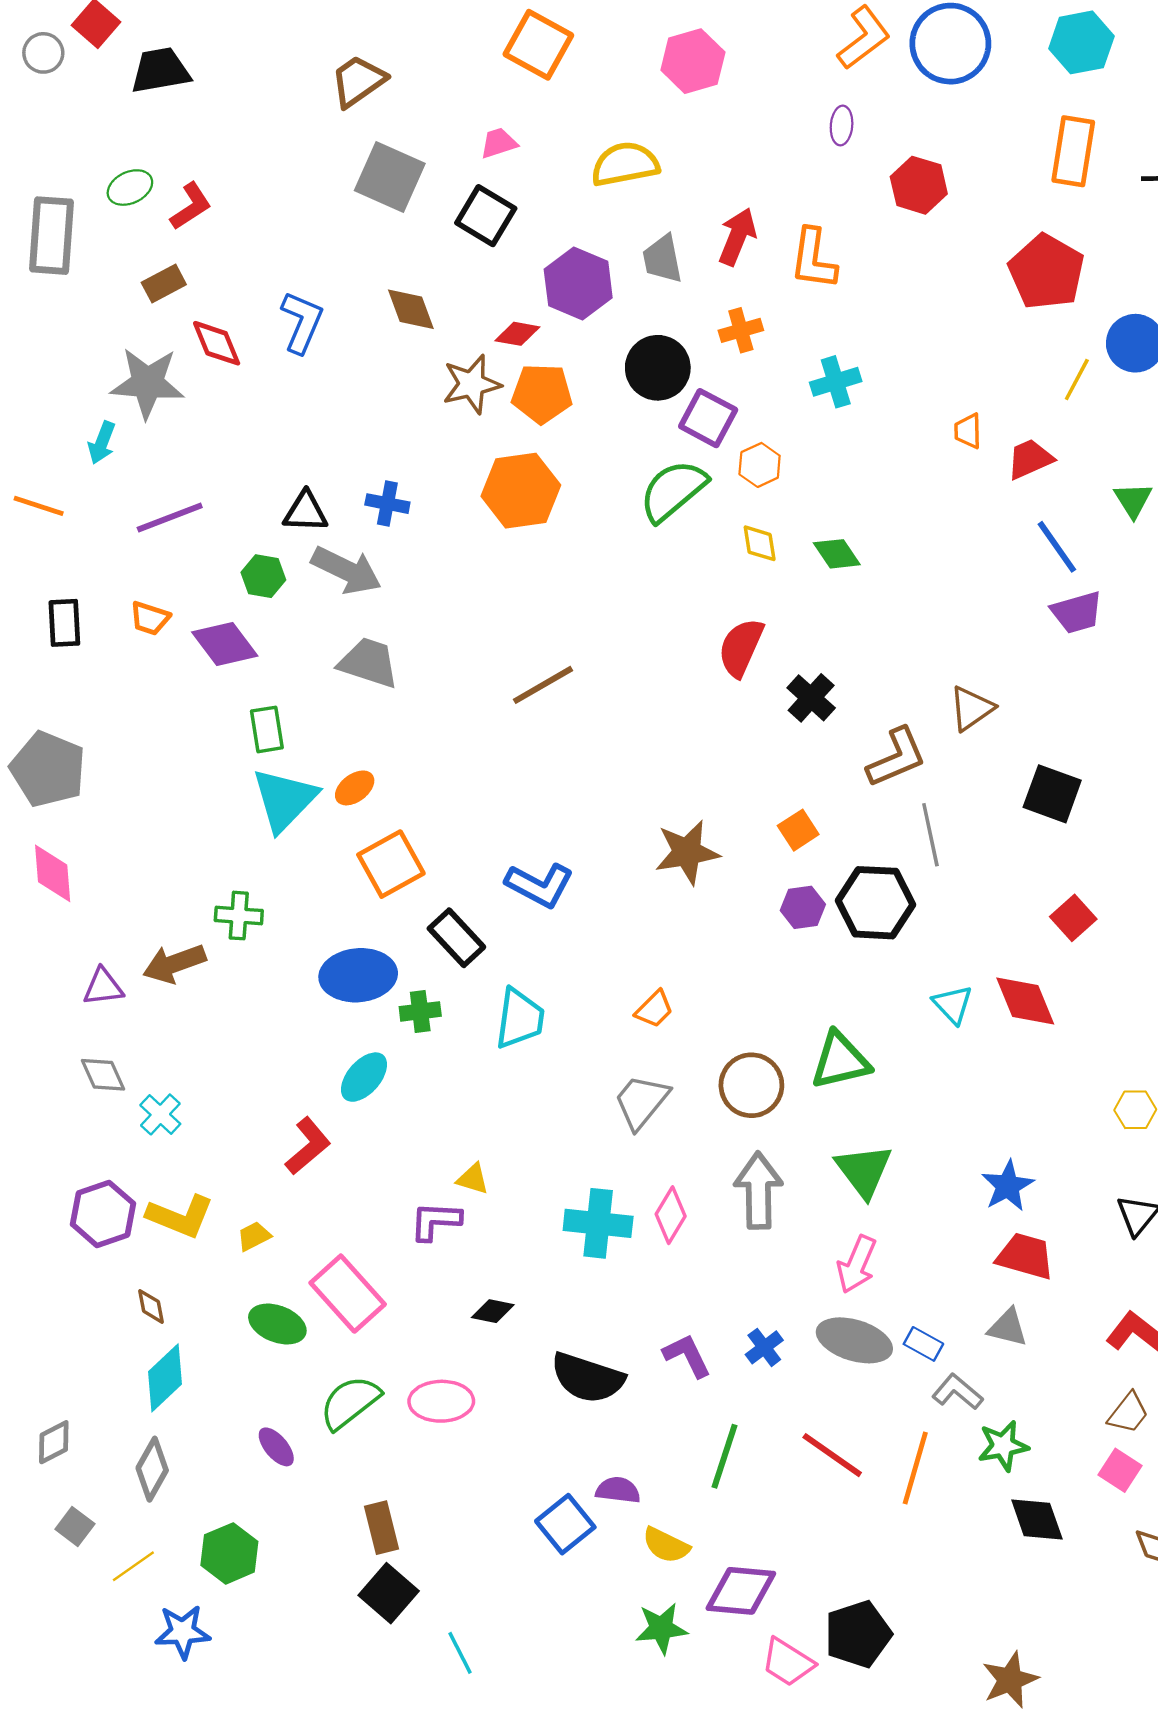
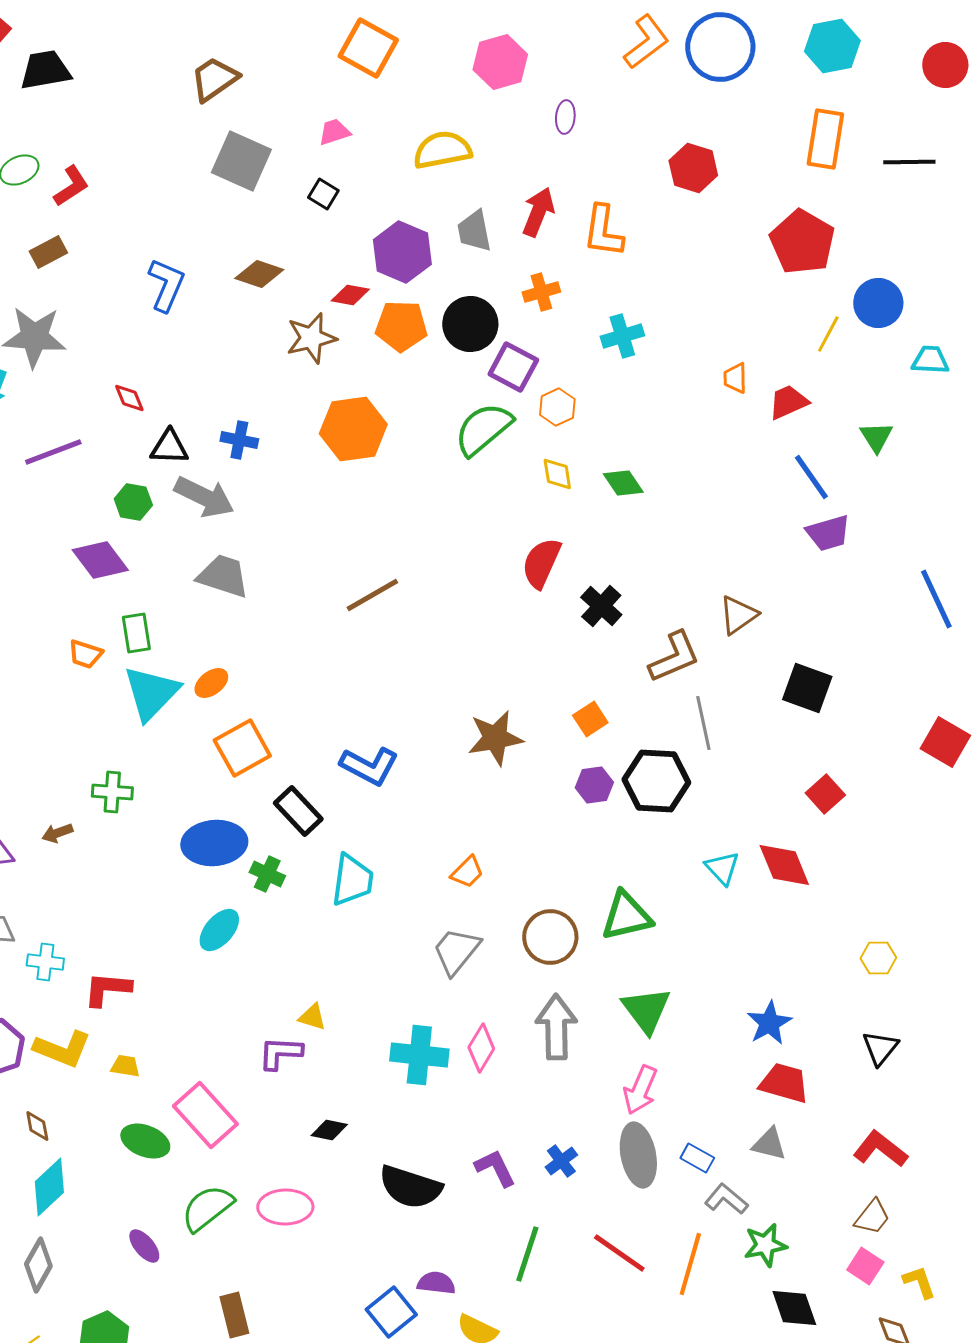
purple ellipse: (842, 126) -> (565, 117), moved
black square: (486, 216) -> (323, 194), size x0.6
brown diamond: (411, 309) -> (259, 274), turned -51
red diamond: (217, 343) -> (129, 398), moved, size x0.7
orange pentagon: (542, 394) -> (401, 326), moved
orange trapezoid: (150, 618) -> (85, 654), moved
brown arrow: (174, 964) -> (57, 833), size x0.6
green cross: (420, 1011) -> (267, 874), turned 32
cyan cross: (160, 1114) -> (45, 962), turned -36
red L-shape: (308, 1146) -> (107, 989), moved, turned -135
yellow trapezoid: (254, 1236) -> (125, 1066), turned 36
gray ellipse: (854, 1340) -> (638, 1155), turned 62

